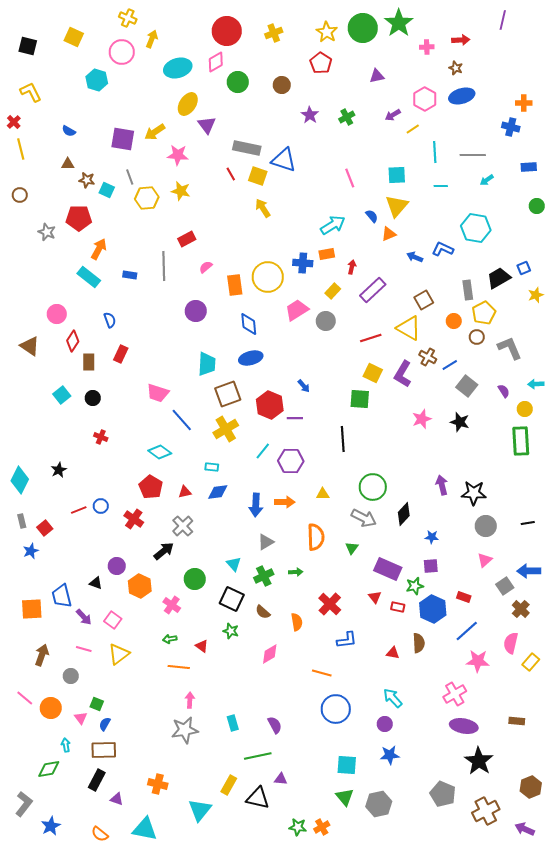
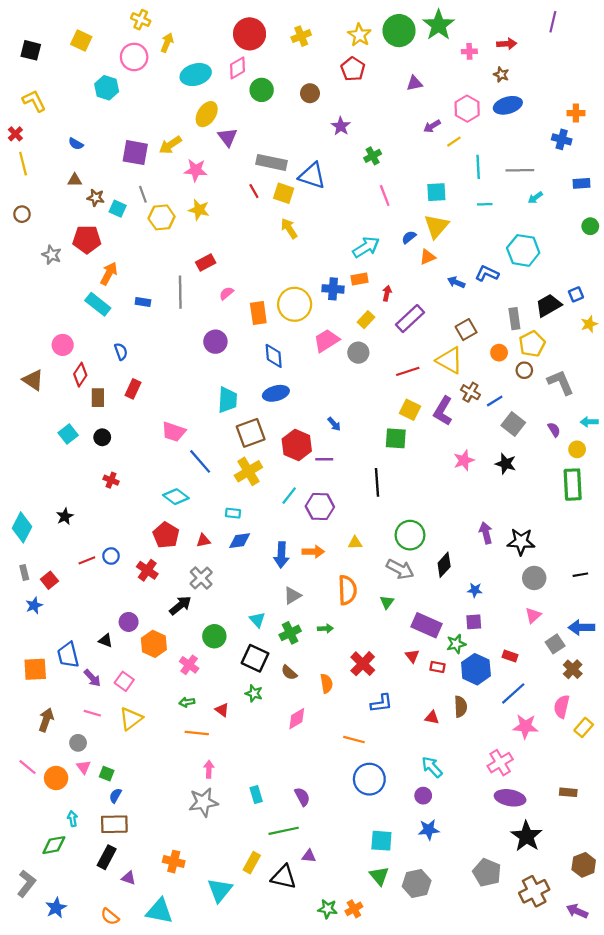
green cross: (347, 117) -> (373, 156), moved
blue semicircle: (372, 216) -> (409, 237), turned -88
pink triangle: (81, 718) -> (84, 767), moved

